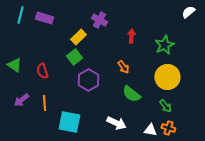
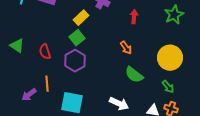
green star: (164, 45) -> (174, 15), moved
purple hexagon: (88, 80) -> (75, 61), moved
purple arrow: (21, 100) -> (29, 95), moved

